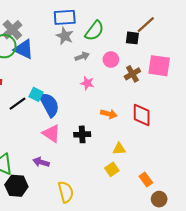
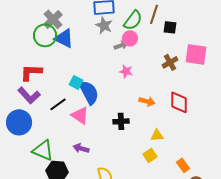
brown line: (146, 25) -> (154, 14), moved, turned -30
pink circle: (111, 60) -> (130, 38), moved
black line: (18, 104) -> (58, 104), moved
pink triangle: (51, 133) -> (80, 115), moved

